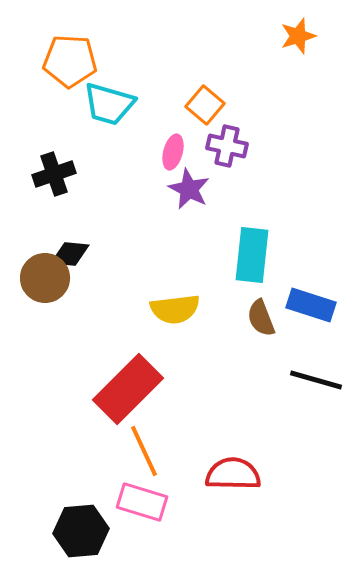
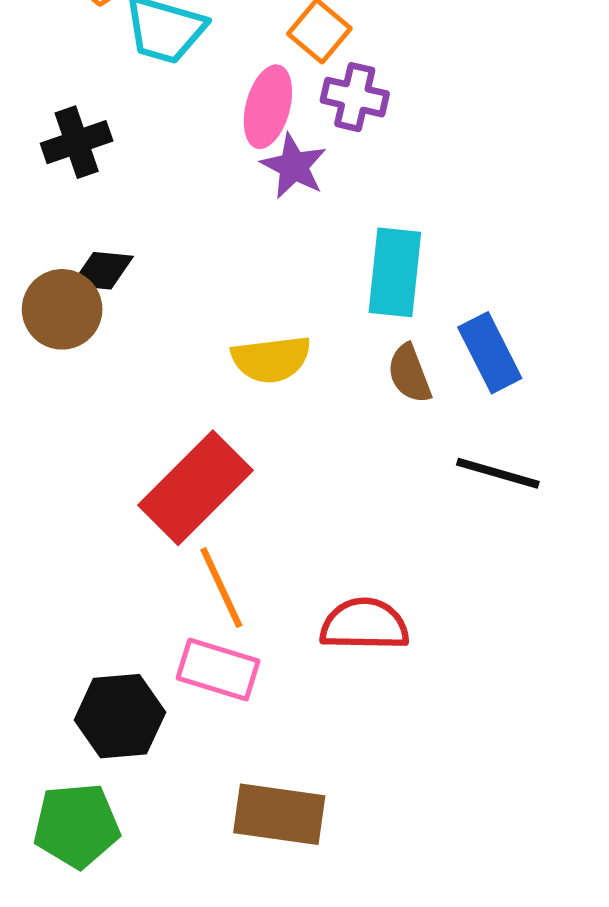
pink ellipse: (173, 152) -> (268, 107), size x1.4
blue rectangle: (311, 305) -> (490, 353), turned 45

